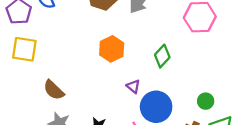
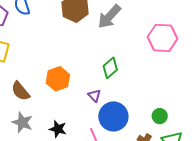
orange hexagon: (112, 49) -> (58, 79), moved
green diamond: (162, 56) -> (110, 68), moved

